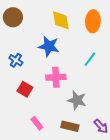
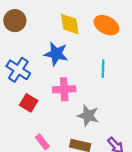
orange ellipse: (93, 21) -> (106, 25), turned -65
cyan line: (90, 59) -> (103, 69), turned -35
blue cross: (16, 60) -> (18, 70), size x1.5

